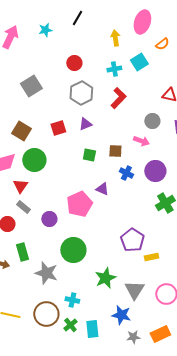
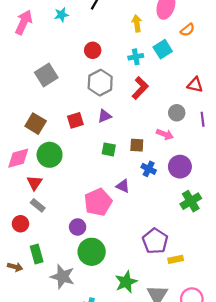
purple circle: (49, 219) -> (78, 227), moved

